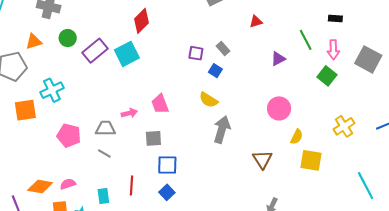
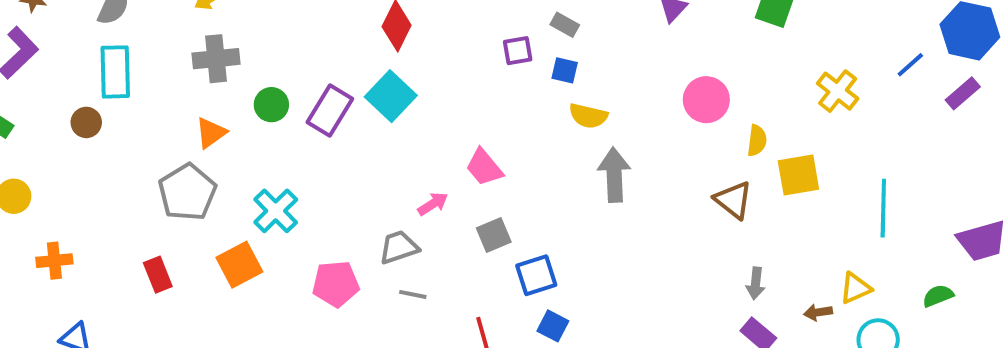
yellow semicircle: (208, 100) -> (588, 116), moved
brown triangle: (262, 159) -> (733, 200), moved
cyan line: (366, 186) -> (883, 208), moved, turned 48

